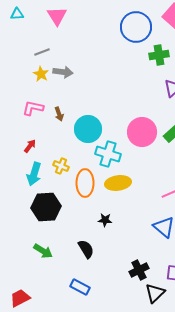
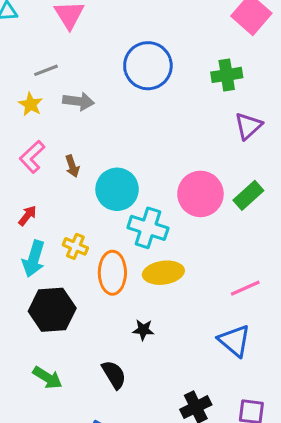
blue circle: (136, 27) -> (148, 66), moved
yellow star: (41, 74) -> (31, 104), moved
pink L-shape: (33, 108) -> (32, 157), turned -55

